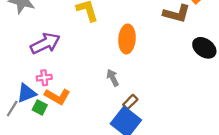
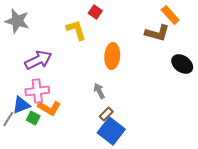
pink cross: (44, 78) -> (37, 91), size x1.6
brown rectangle: (130, 102) -> (106, 114), moved

